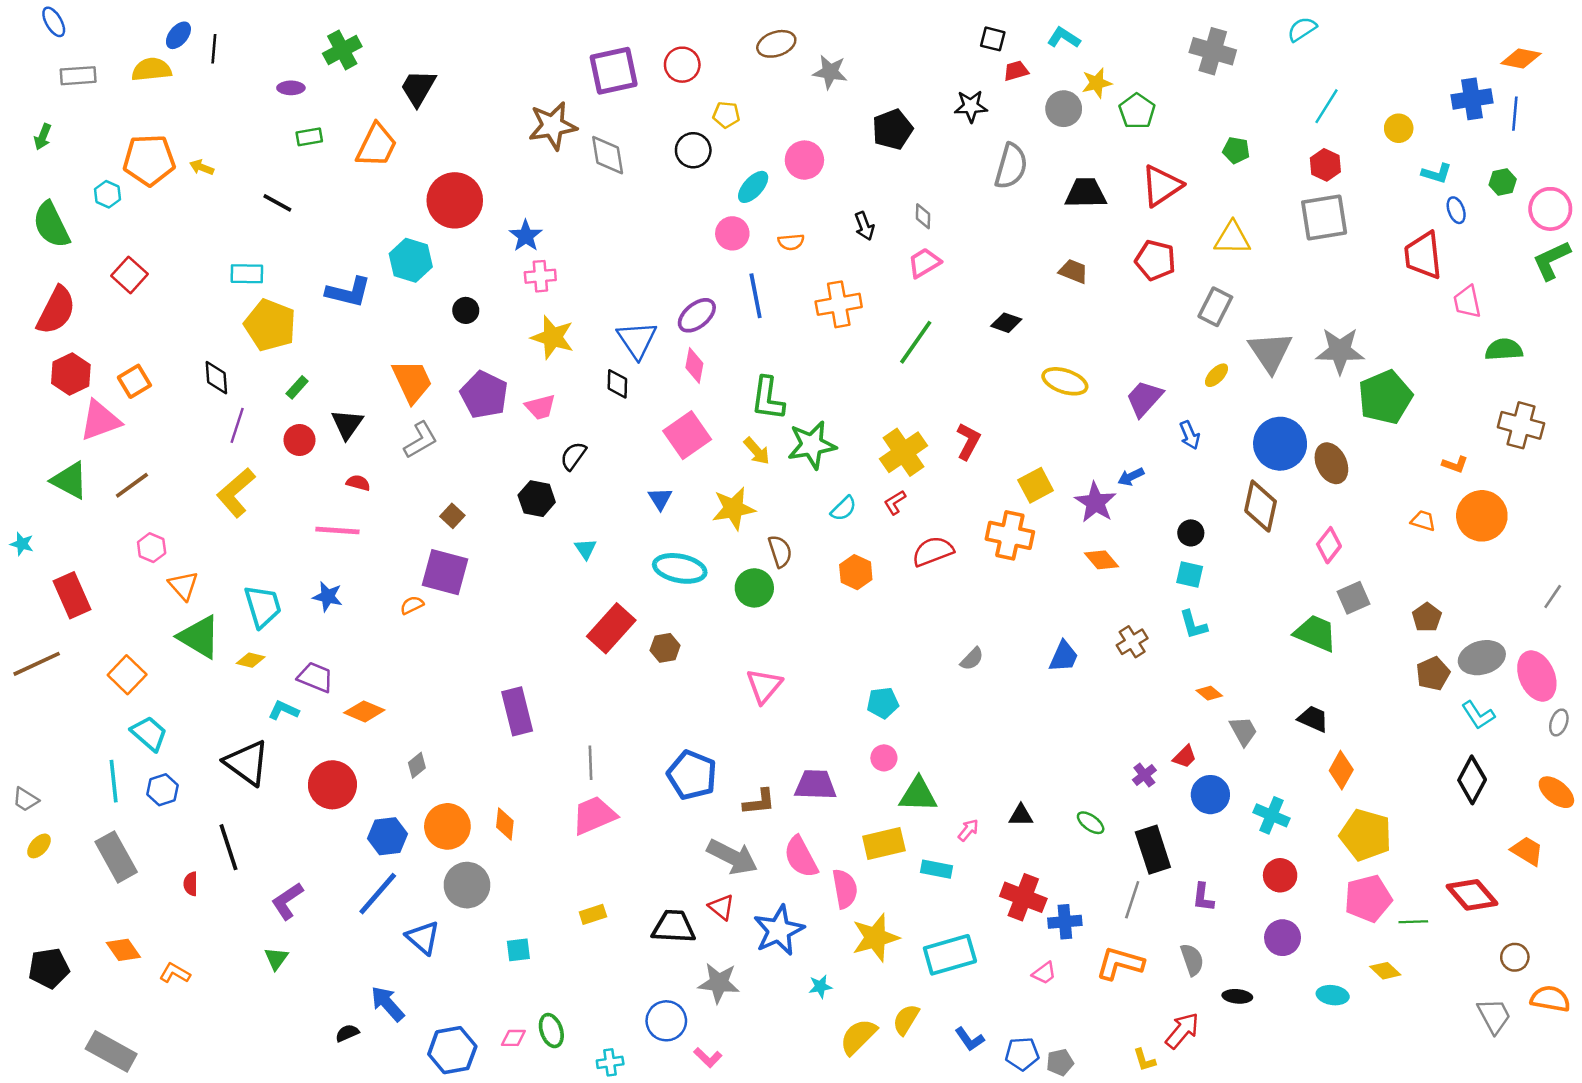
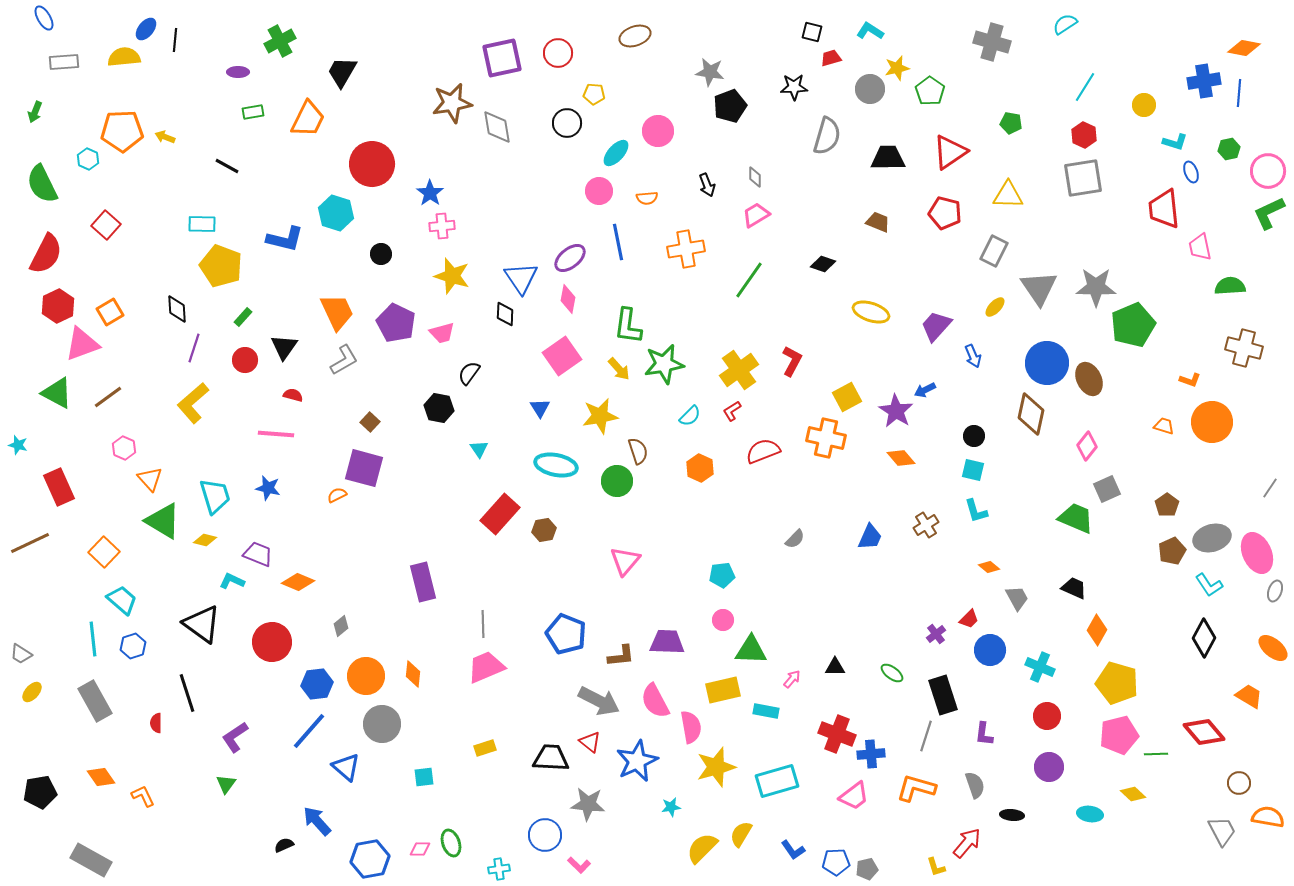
gray star: (830, 72) -> (710, 72), moved
orange L-shape: (175, 973) -> (143, 796), turned 35
pink trapezoid: (1044, 973) -> (854, 796), size x1.5

